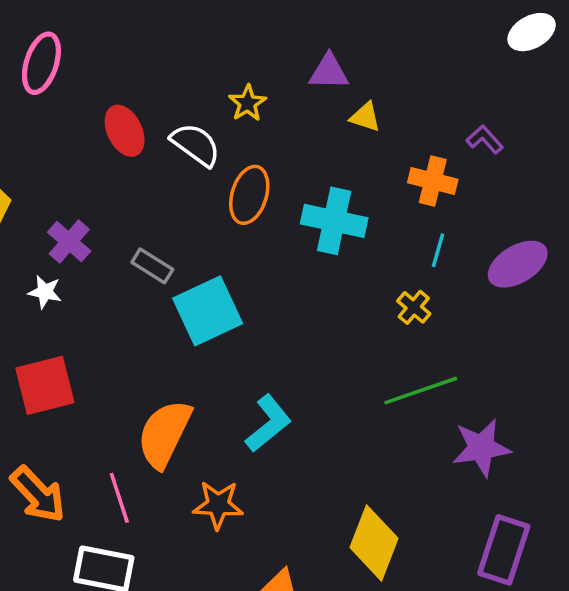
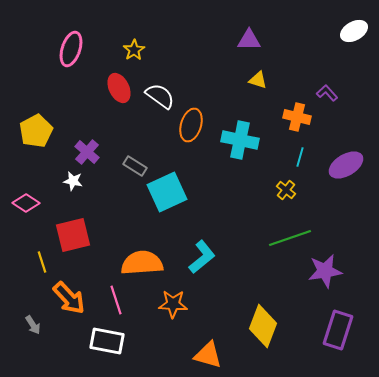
purple triangle: (329, 72) -> (249, 40), moved
yellow star: (248, 103) -> (134, 50), moved
orange semicircle: (164, 434) -> (142, 263), turned 60

